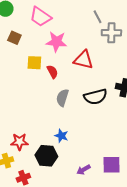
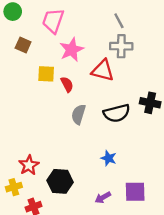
pink trapezoid: (40, 17) -> (53, 21), turned 75
gray cross: (111, 33) -> (121, 46), moved
pink star: (56, 42) -> (72, 50), turned -30
blue star: (61, 136) -> (109, 158), moved
red star: (19, 142) -> (29, 165), turned -30

